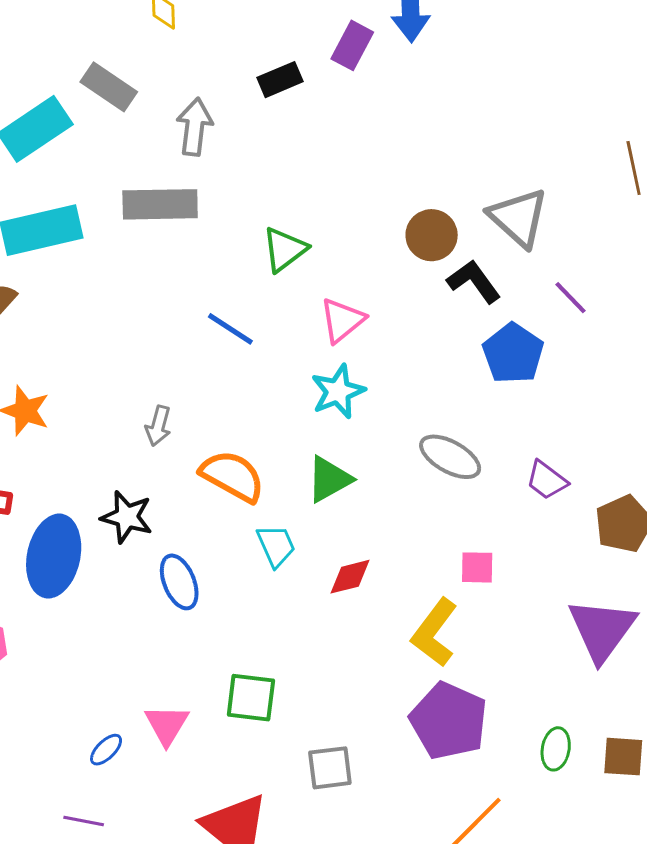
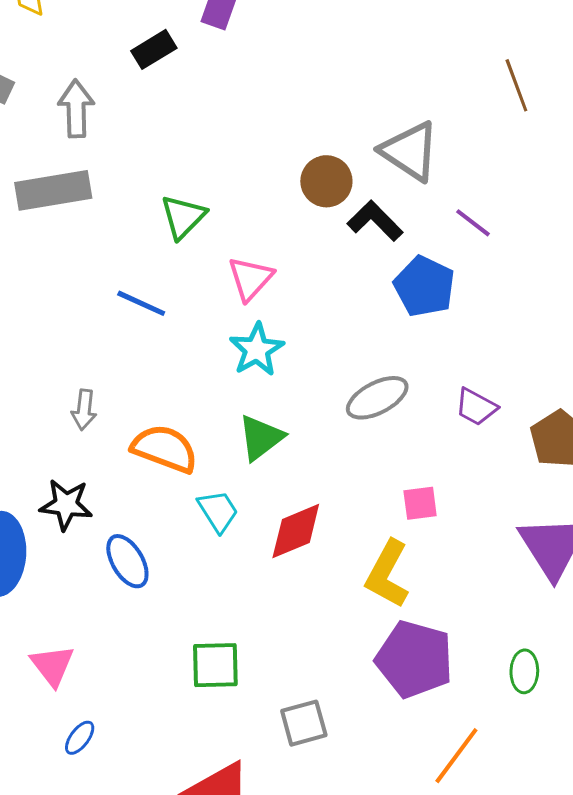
gray ellipse: (450, 457) -> (377, 398), turned -48
red diamond: (350, 577) -> (296, 531), size x1.4
pink triangle: (167, 725) -> (52, 665), moved

